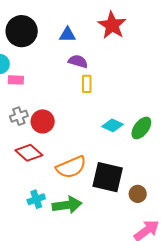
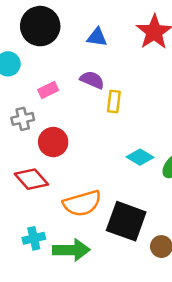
purple semicircle: (78, 61) -> (92, 80), moved
pink rectangle: (16, 80) -> (48, 90), moved, turned -35
gray cross: (19, 116) -> (23, 119), moved

